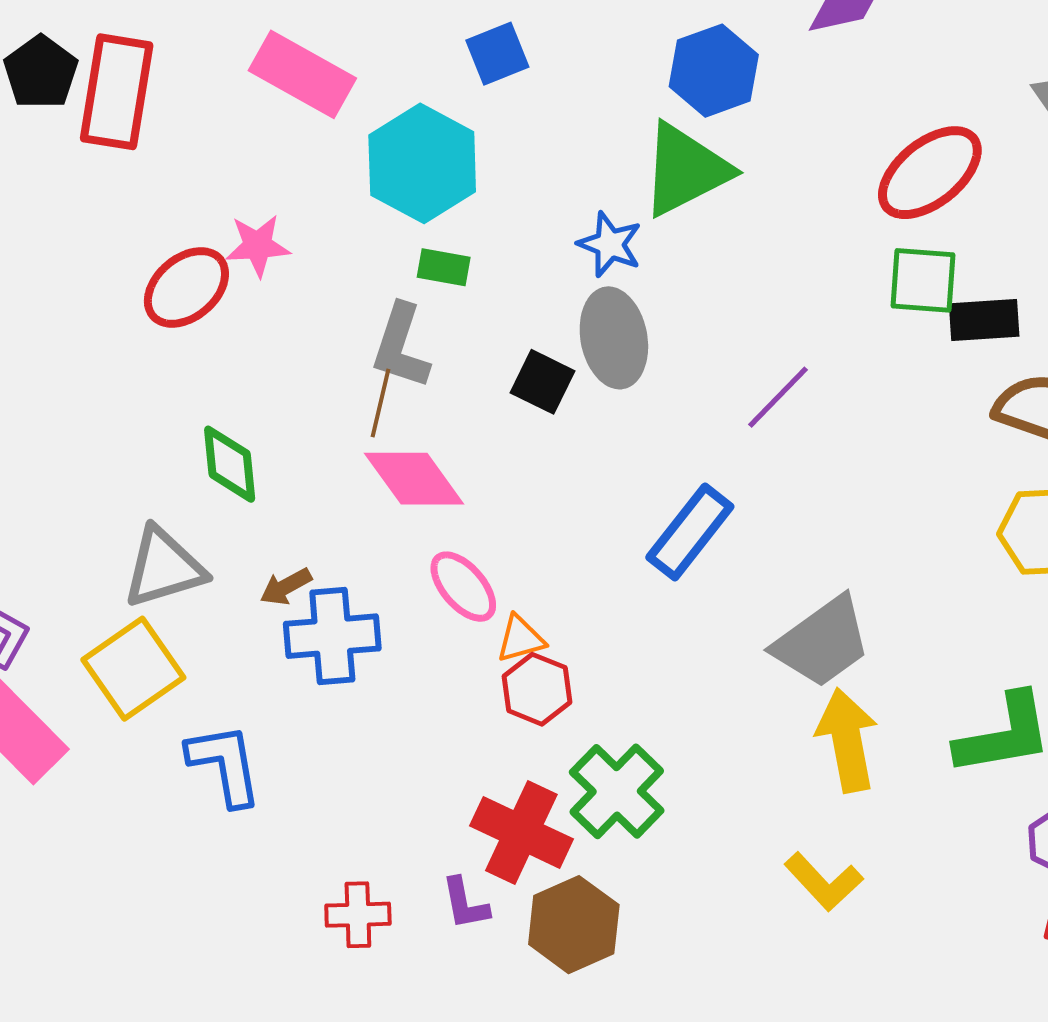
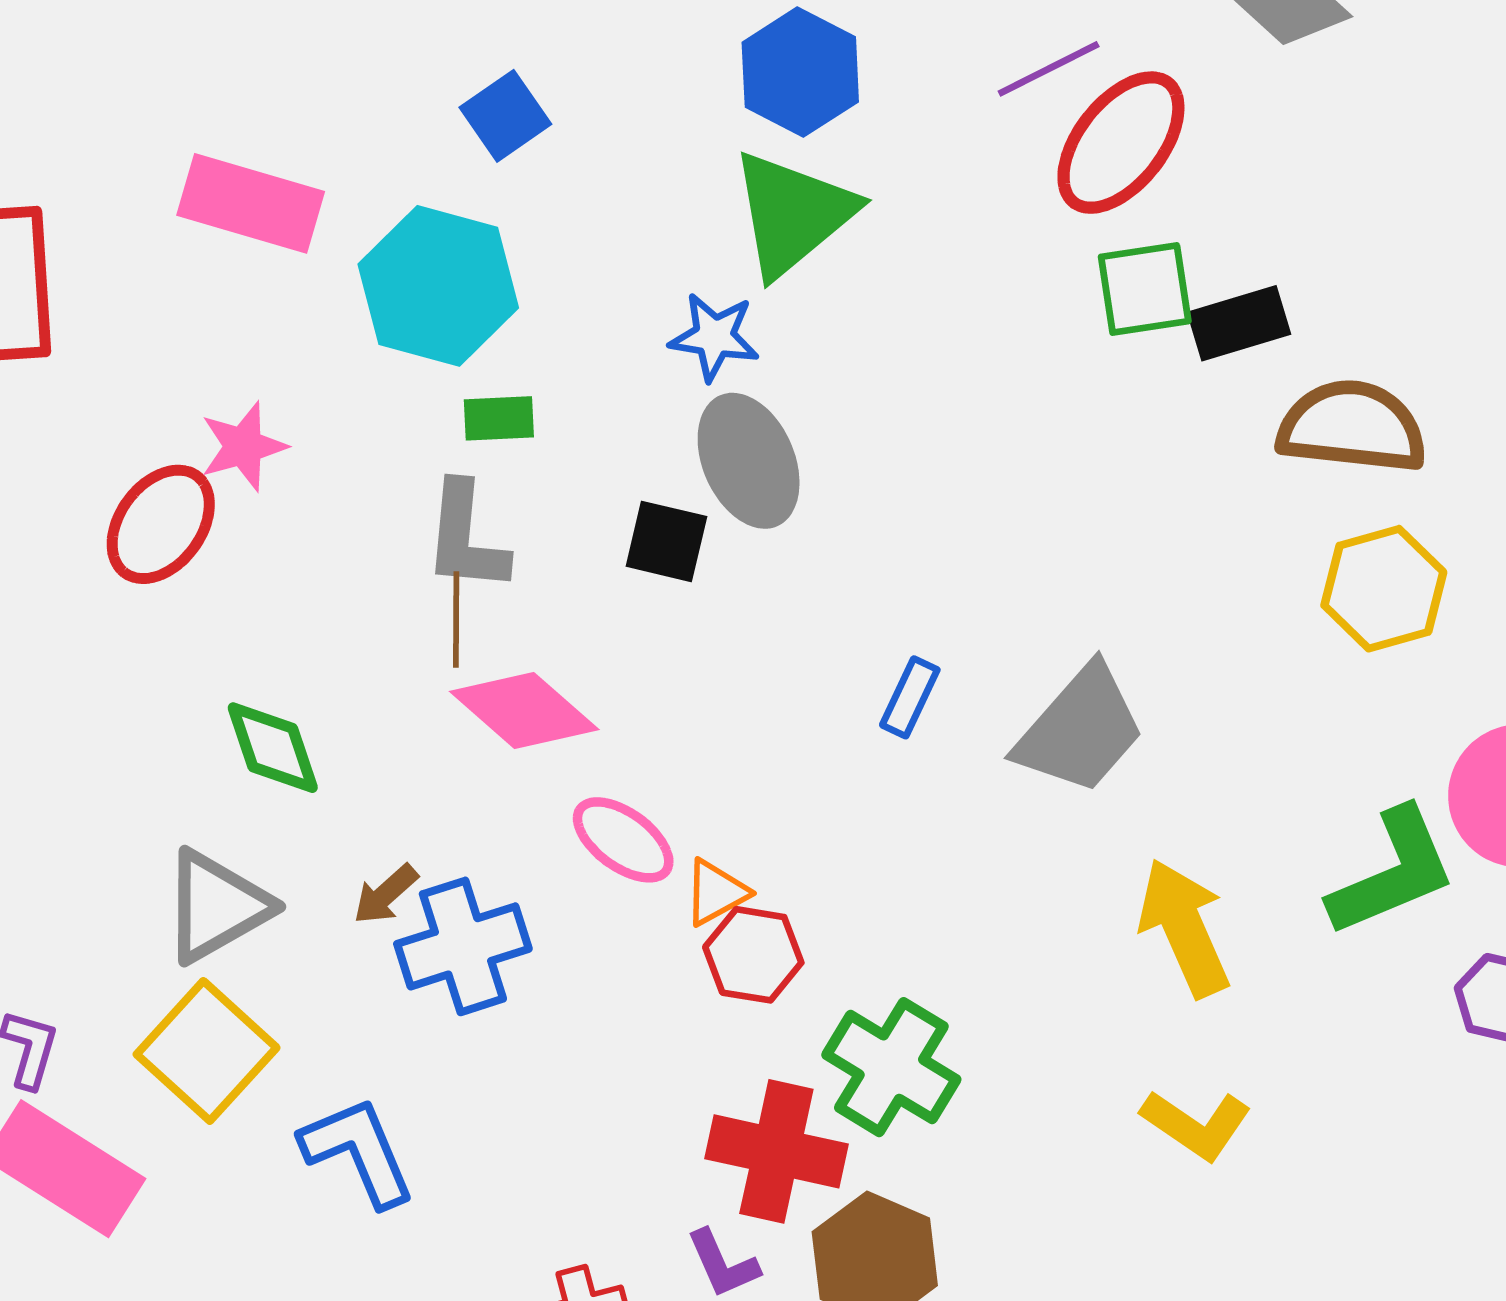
purple line: (778, 397) -> (1049, 69), moved, turned 32
blue rectangle: (690, 532) -> (910, 697), size x0.6
gray trapezoid: (822, 642) -> (1080, 730), moved

